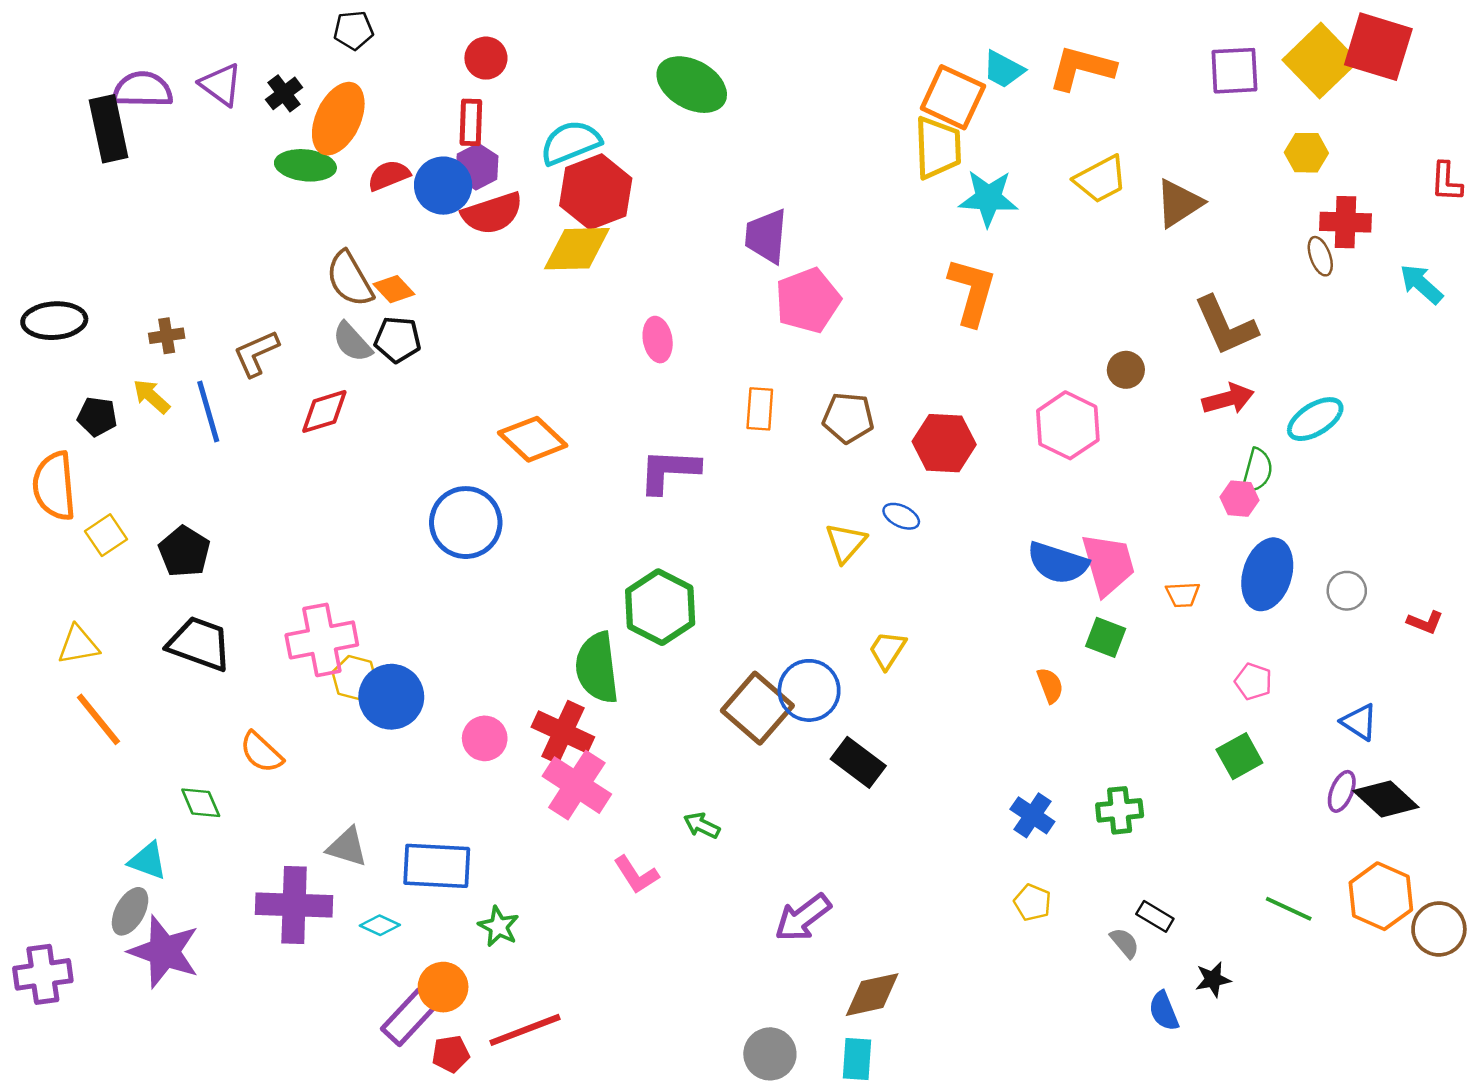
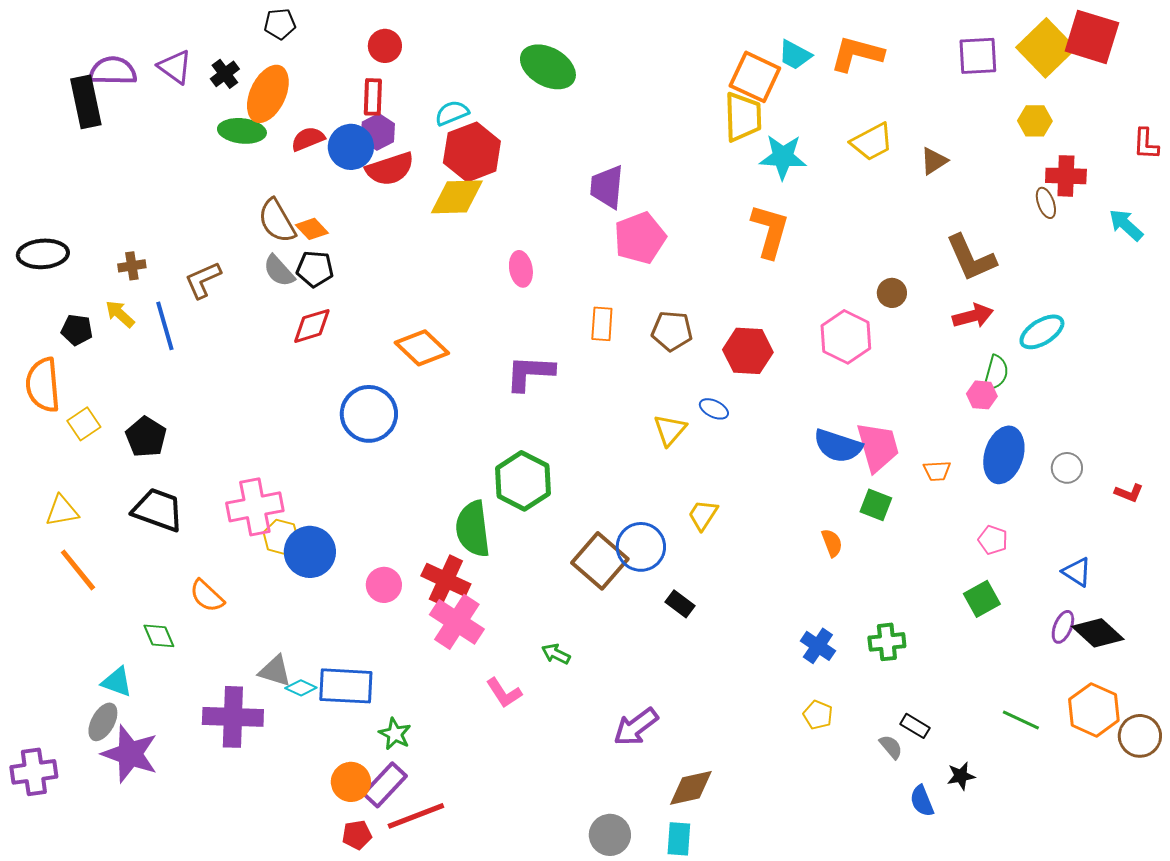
cyan semicircle: (571, 143) -> (452, 113), size x0.7
brown triangle: (1179, 203) -> (934, 161), size x0.7
red diamond: (324, 411) -> (312, 326), moved
black rectangle: (858, 762) -> (680, 604), size x0.7
cyan diamond: (380, 925) -> (301, 688), moved
purple rectangle: (409, 1017) -> (385, 785), moved

